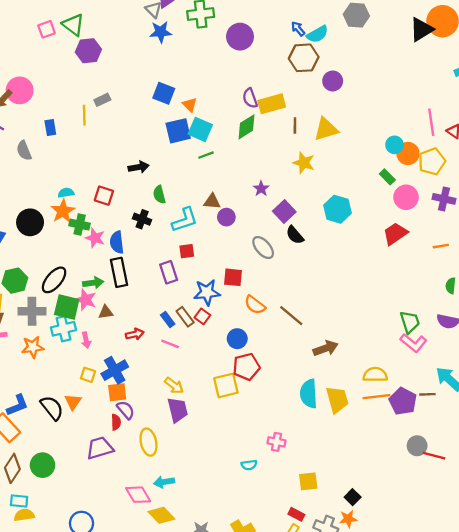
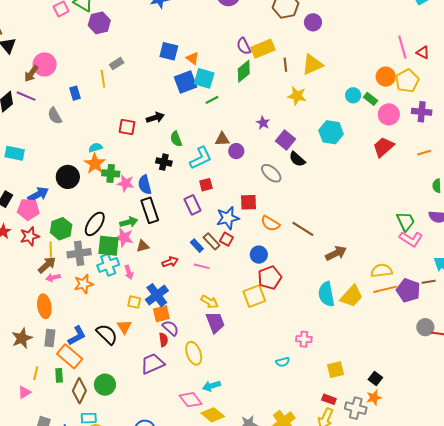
cyan circle: (394, 145) -> (353, 95), moved
red square: (104, 196) -> (127, 127), moved
yellow trapezoid: (337, 400) -> (352, 296), turned 65

